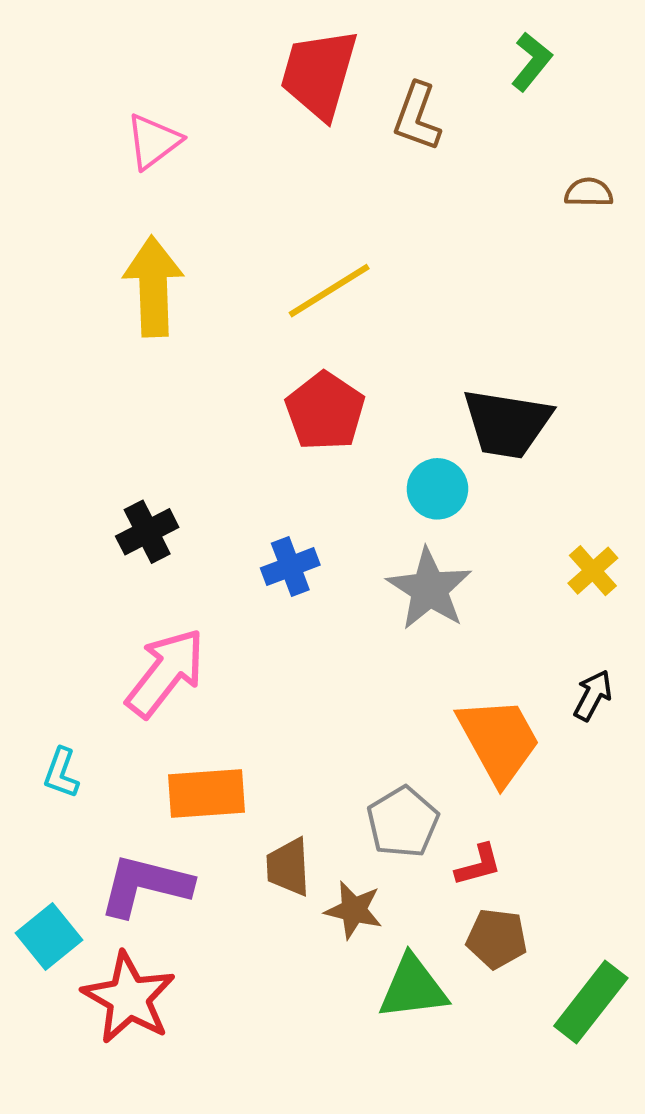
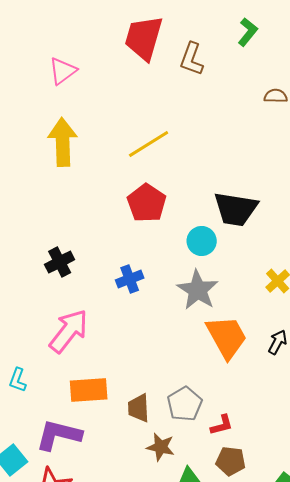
orange trapezoid: (499, 740) -> (227, 337), moved
brown trapezoid: (288, 867) -> (139, 408), moved

